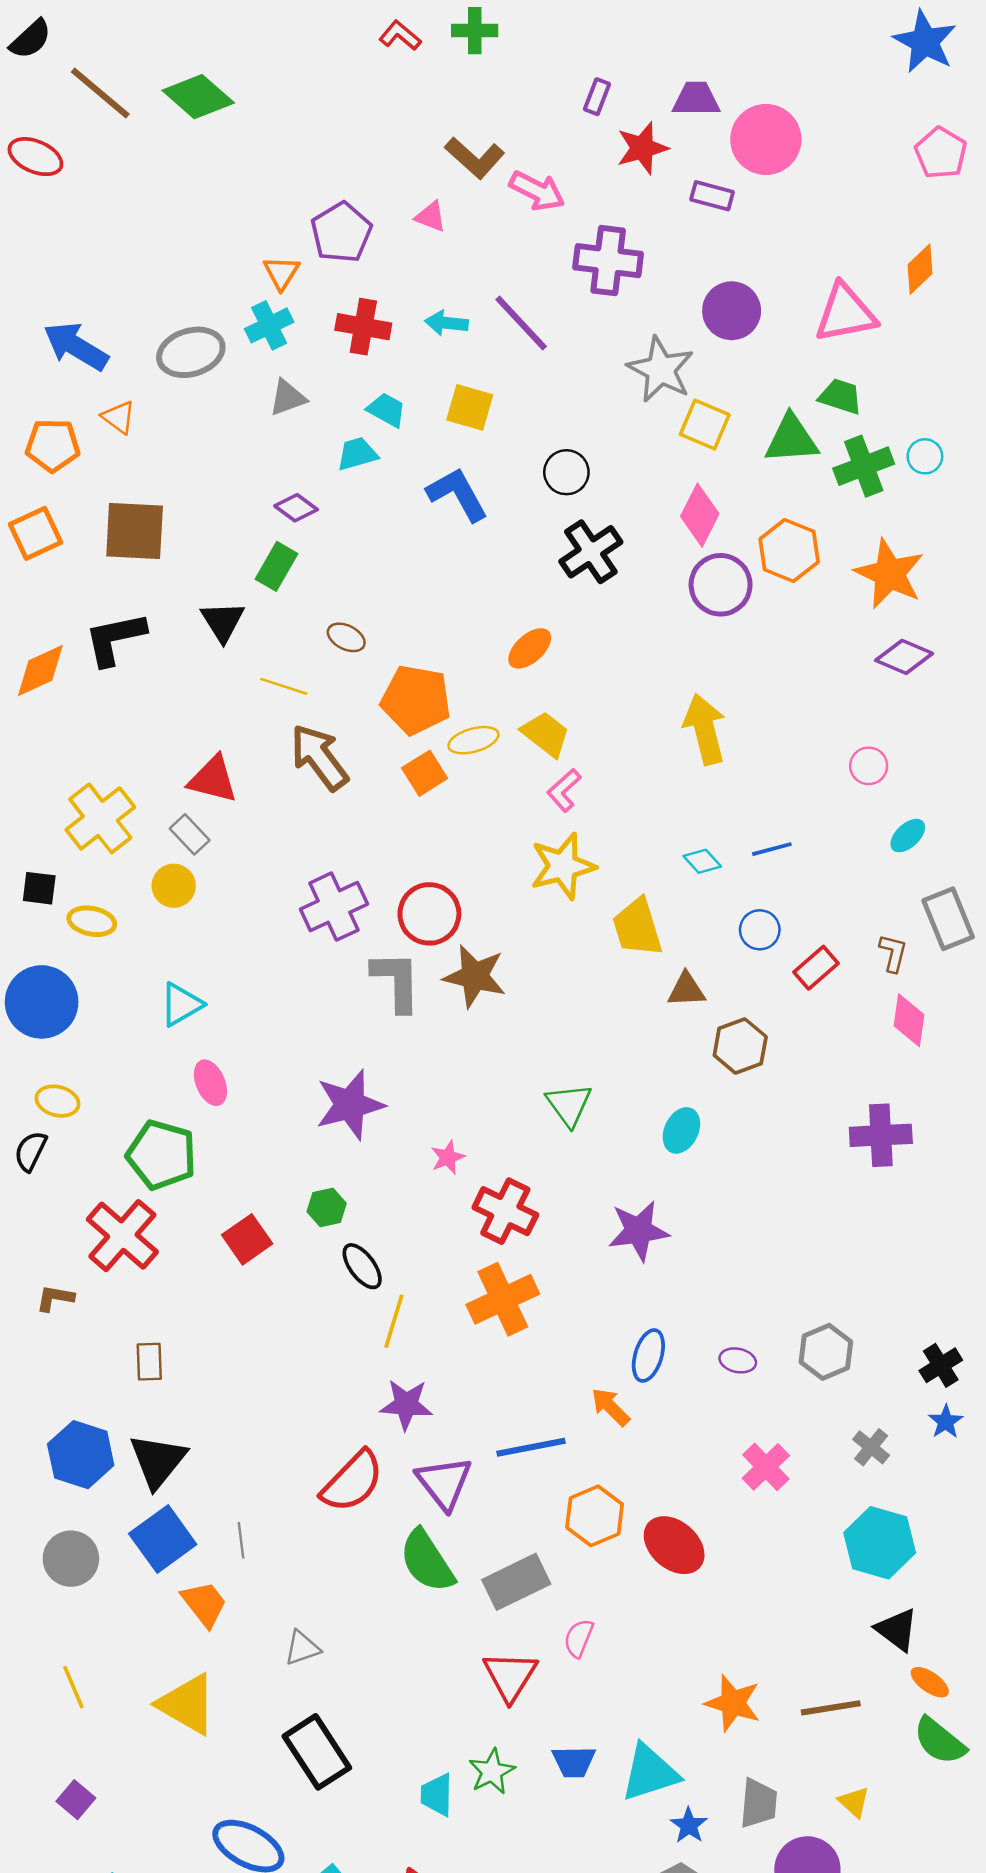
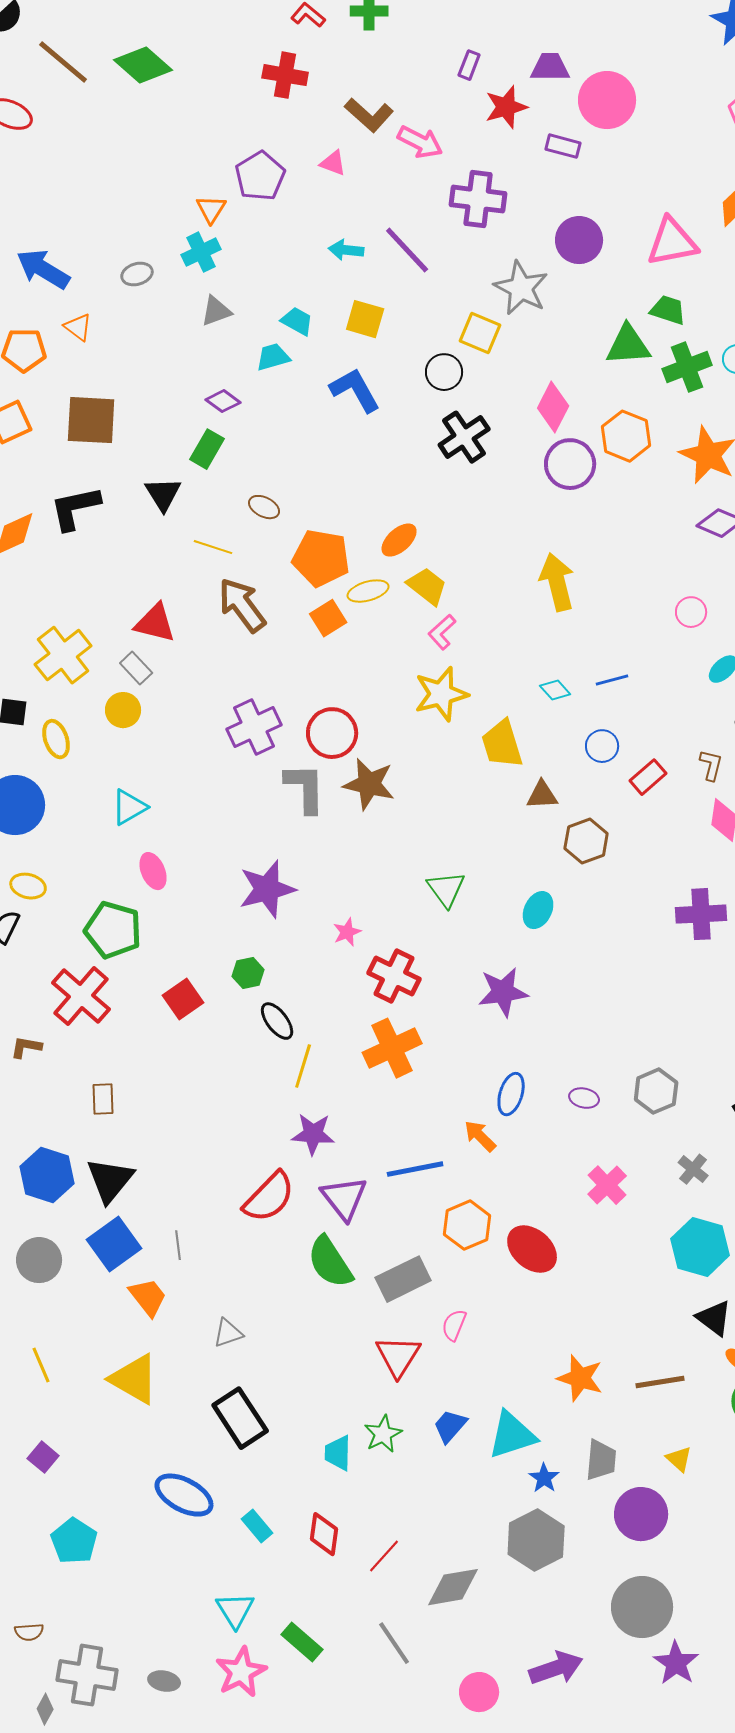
red cross: (363, 327) -> (285, 75), moved
gray ellipse: (191, 352) -> (137, 274), size x0.6
yellow square: (705, 425) -> (480, 333), moved
orange ellipse: (530, 648) -> (399, 540), moved
yellow ellipse: (92, 921) -> (56, 739), turned 60
blue trapezoid: (574, 1762) -> (450, 1426), turned 132

